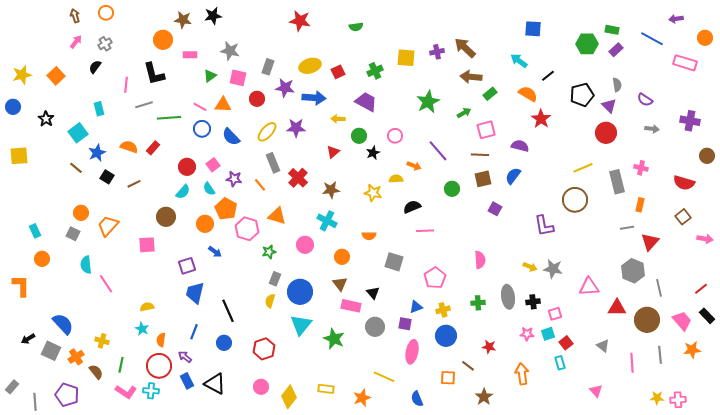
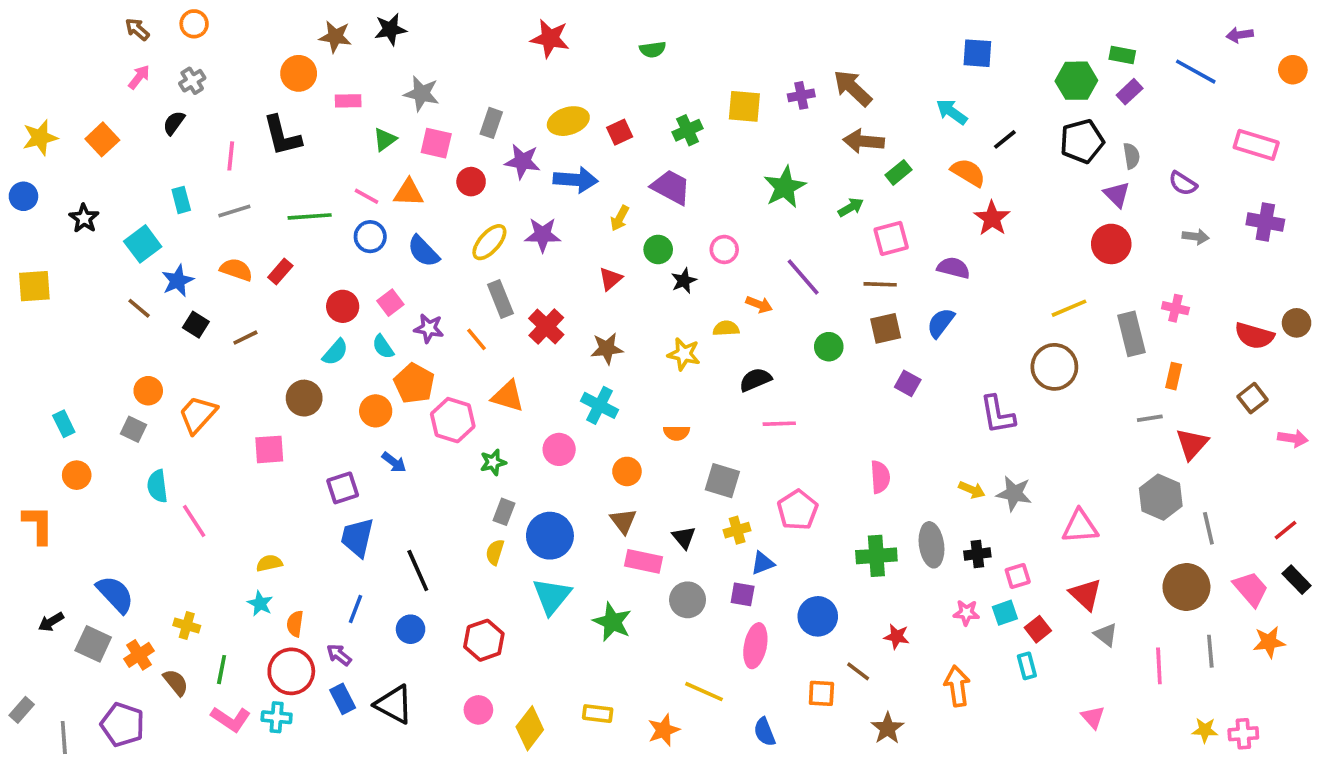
brown arrow: (75, 16) -> (137, 29), turned -32
pink rectangle: (685, 63) -> (1256, 145), moved
black pentagon: (582, 95) -> (1082, 141), moved
gray line: (144, 105) -> (234, 211), moved
yellow arrow: (338, 119) -> (620, 218), turned -64
brown circle: (707, 156) -> (1297, 323), moved
green cross: (478, 303) -> (876, 556), size x1.5
red triangle: (617, 308) -> (1086, 594), moved, turned 42
yellow cross: (443, 310) -> (737, 530), moved

